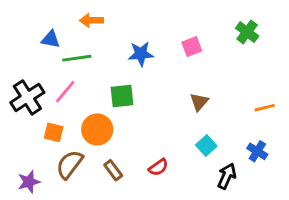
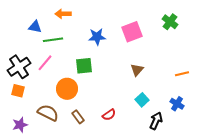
pink square: (192, 47) -> (132, 32), size x1.5
orange square: (54, 132) -> (18, 91), moved
brown semicircle: (70, 164) -> (48, 113), turned 80

